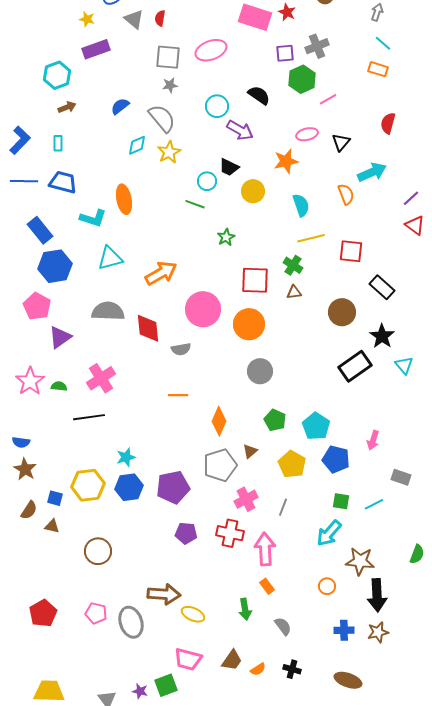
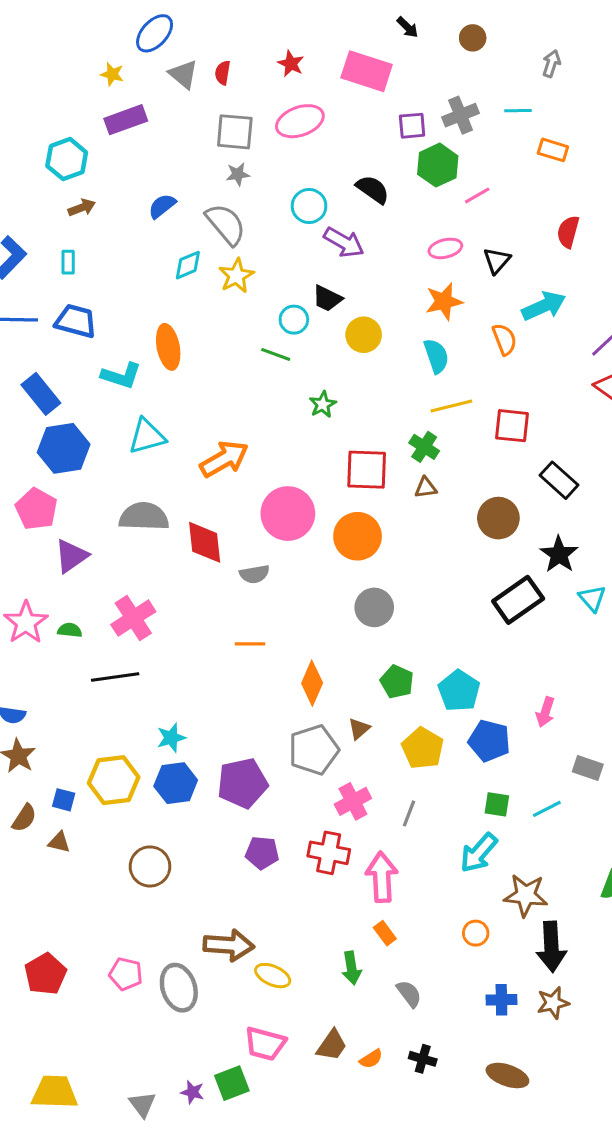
red star: (287, 12) -> (291, 64), moved
cyan line: (383, 43) -> (518, 111), moved, turned -42
orange star: (286, 161) -> (444, 301), moved
brown circle: (98, 551) -> (150, 866), moved

